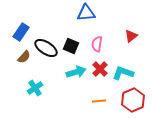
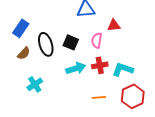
red triangle: (131, 36) -> (114, 25), moved, turned 32
black ellipse: (46, 48) -> (46, 44), turned 40
red cross: (100, 69) -> (100, 65), turned 35

